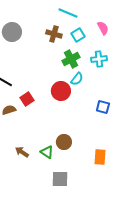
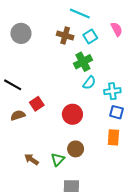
cyan cross: (99, 59) -> (112, 91), moved
red circle: (61, 91) -> (72, 114), moved
green triangle: (47, 152) -> (58, 159), turned 40
orange rectangle: (100, 157) -> (113, 137), moved

